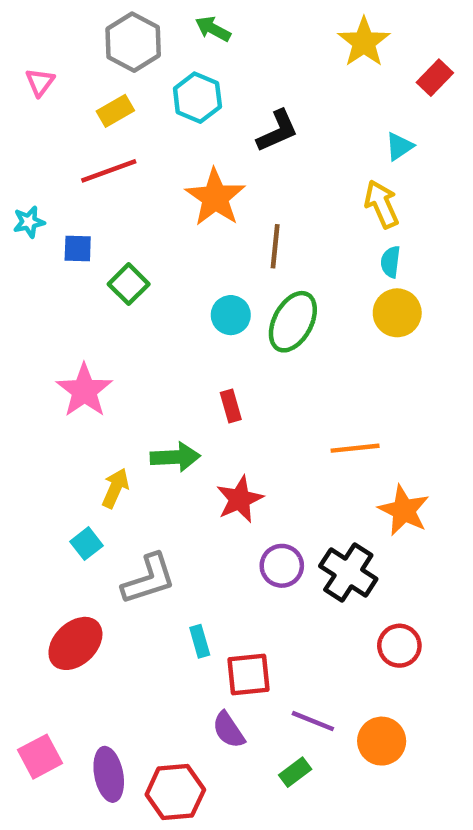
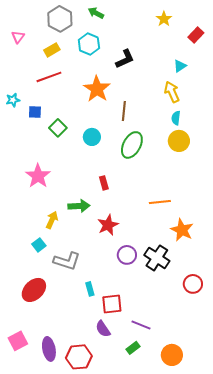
yellow star: (364, 42) -> (164, 19), size x0.7
cyan circle: (231, 315) -> (92, 137), moved
gray L-shape: (149, 579) -> (67, 261), turned 36
red circle: (399, 646) -> (193, 284), moved
orange circle: (382, 741) -> (172, 355), moved

